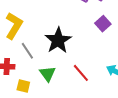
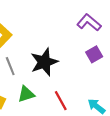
green triangle: (48, 74) -> (26, 94), turned 36

